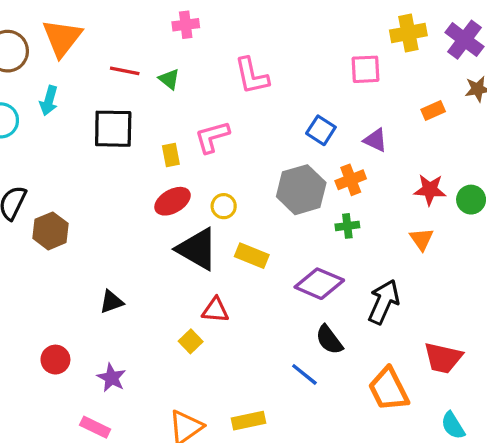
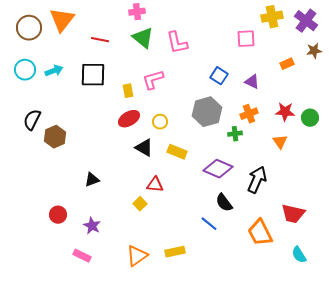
green triangle: (169, 79) -> (143, 38), moved, size x1.6
cyan arrow: (49, 101) -> (54, 71), moved, turned -126
orange cross: (351, 180) -> (249, 114), moved
black triangle: (197, 249) -> (144, 148), size x0.7

